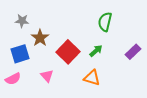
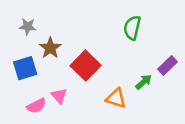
green arrow: (96, 51) -> (144, 82), moved
pink semicircle: (13, 79) -> (36, 106), moved

